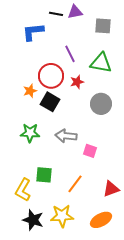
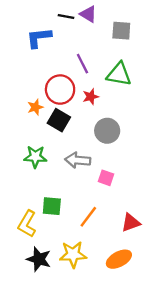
purple triangle: (75, 12) -> (88, 14), turned 42
gray circle: (101, 104) -> (107, 131), moved

